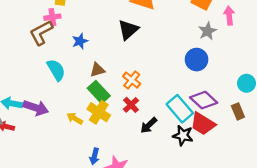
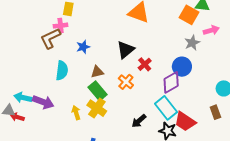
pink arrow: (229, 16) -> (211, 30), turned 77
black triangle: (128, 30) -> (126, 50), moved
cyan semicircle: (56, 70) -> (62, 71), turned 36
purple diamond: (204, 100) -> (171, 82), moved, turned -75
red cross: (131, 105) -> (145, 64), moved
yellow arrow: (75, 118) -> (76, 113), turned 40

